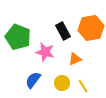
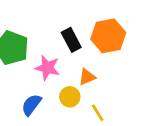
yellow circle: (62, 83) -> (70, 97), moved

